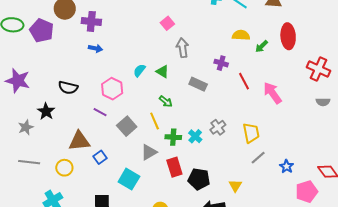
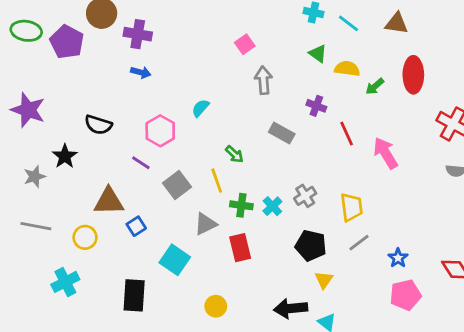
green triangle: (162, 72) -> (318, 54), moved
black pentagon: (199, 179) -> (311, 245), moved
pink pentagon: (307, 192) -> (405, 295), moved

